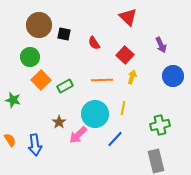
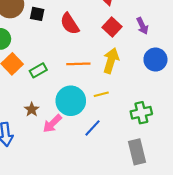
red semicircle: (94, 43) -> (70, 24), size x1.5
red square: (125, 55) -> (112, 27), moved
yellow arrow: (132, 77) -> (111, 61), size x1.6
yellow line: (123, 108) -> (101, 94), turned 64

